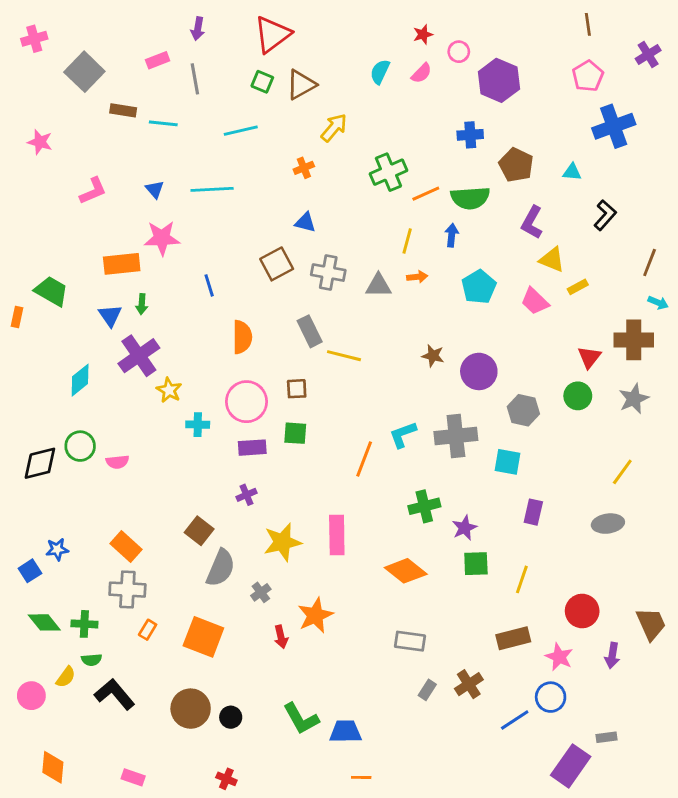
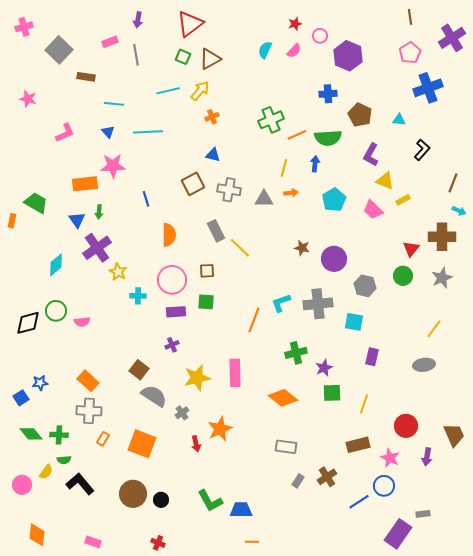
purple cross: (648, 55) -> (452, 38), size x1.5
cyan line: (163, 123) -> (114, 104), moved
yellow arrow: (334, 128) -> (200, 91), moved
yellow line: (344, 356) -> (240, 248), turned 30
gray semicircle: (221, 568) -> (154, 396), turned -80

